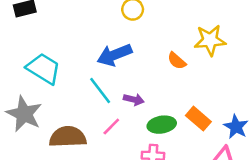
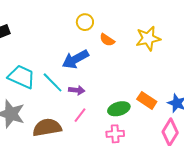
orange semicircle: (177, 61) -> (107, 40), moved
cyan line: (100, 90) -> (53, 82), moved
purple arrow: (134, 100) -> (77, 90), moved

